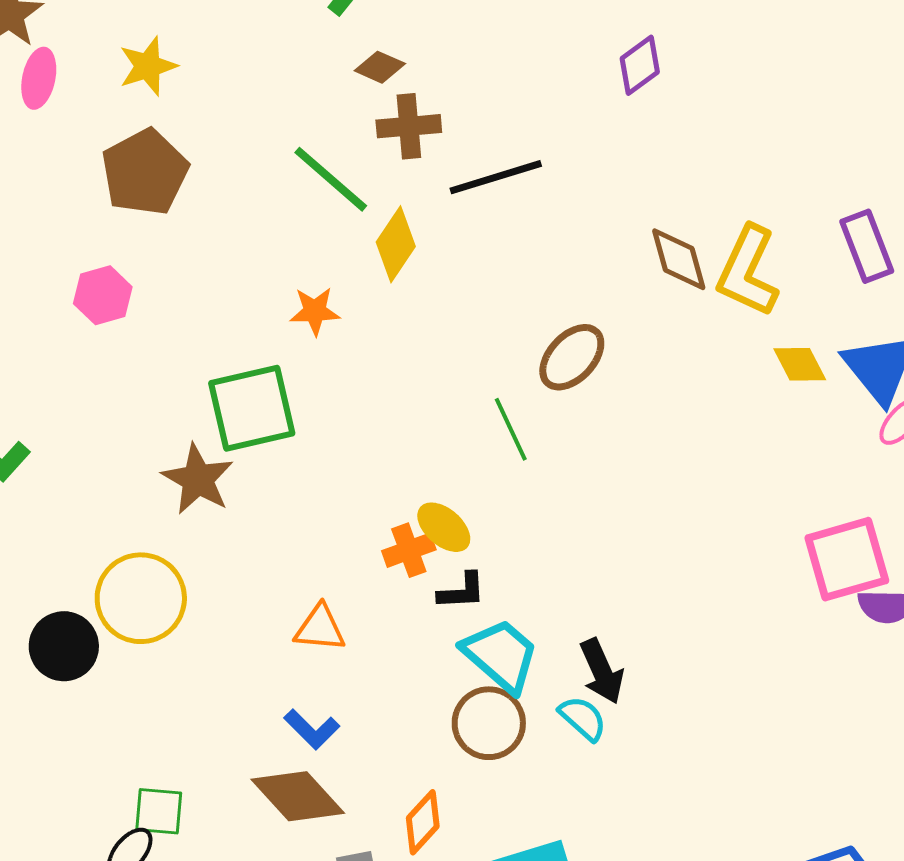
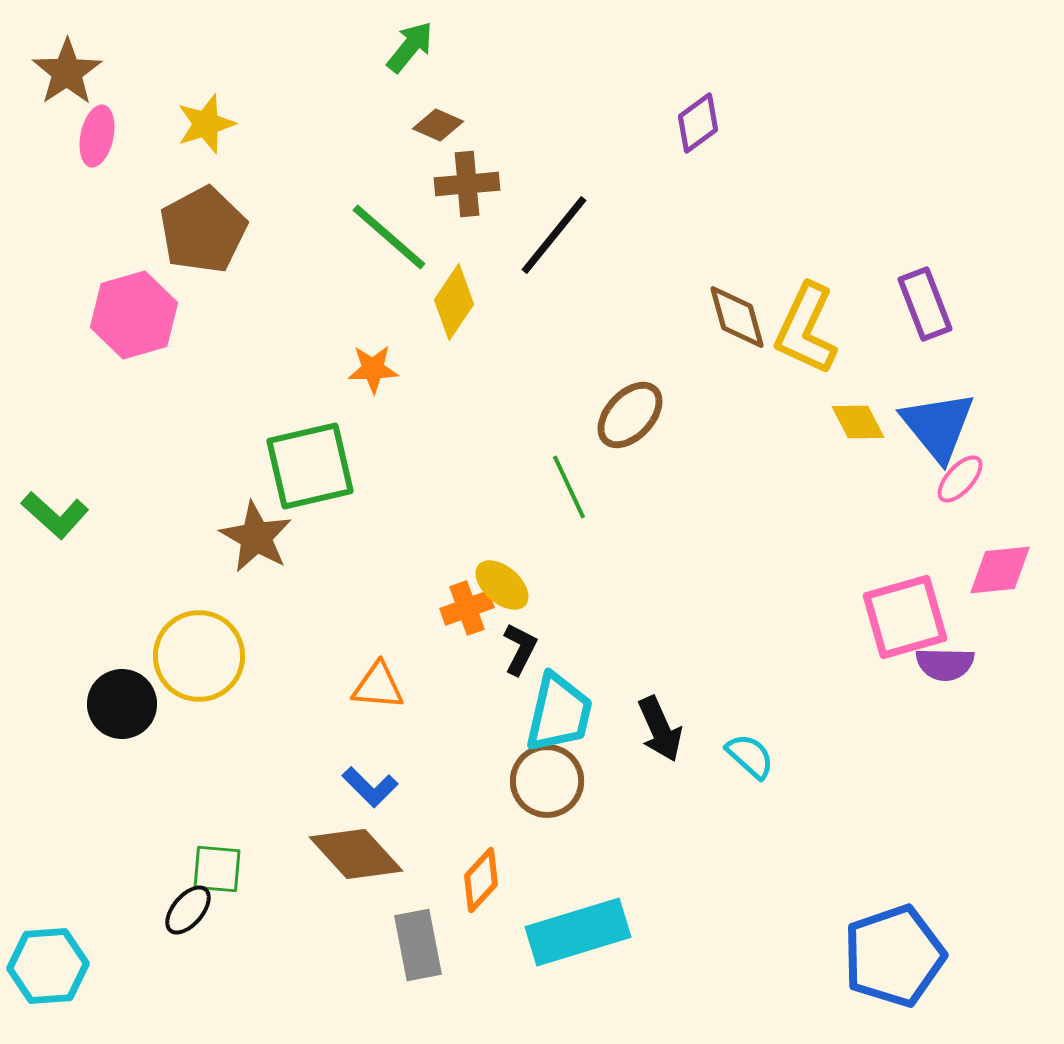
black line: (496, 177) -> (554, 235), turned -34
pink hexagon: (103, 295) -> (134, 315), moved, size x1.5
black L-shape: (462, 591) -> (520, 649), turned -60
cyan trapezoid: (501, 655) -> (559, 713), turned 62
cyan semicircle: (583, 718) -> (750, 756), moved

